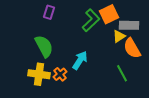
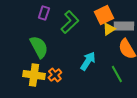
green L-shape: (91, 20) -> (70, 22), moved
yellow triangle: (119, 36) -> (109, 29), moved
cyan arrow: (80, 60) -> (88, 61), moved

